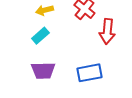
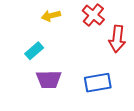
cyan rectangle: (40, 36) -> (34, 51), moved

